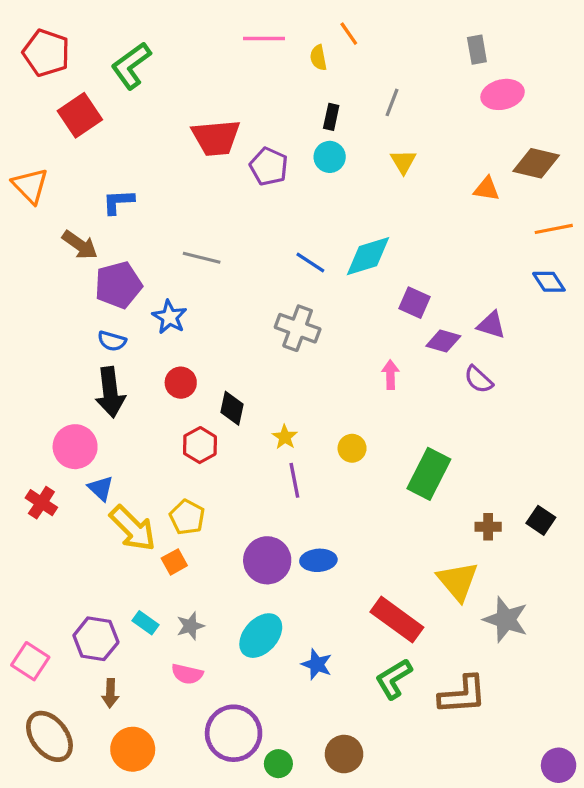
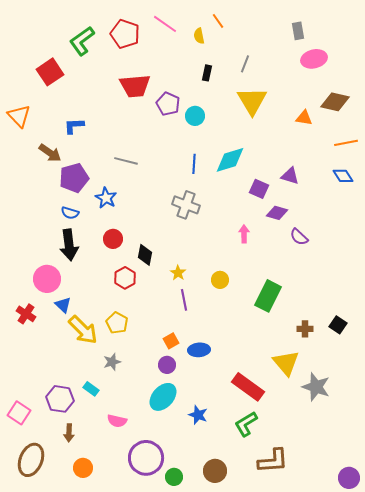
pink line: (264, 38) -> (165, 24), turned 35
red pentagon: (46, 53) -> (125, 34), moved
cyan circle: (330, 157) -> (195, 116), moved
yellow triangle: (403, 162) -> (252, 101), size x1.8
blue line: (310, 263) -> (194, 164), turned 60
purple triangle: (491, 325) -> (290, 176), moved
purple circle: (267, 560) -> (167, 365), moved, size x0.6
orange square: (174, 562) -> (171, 341), moved
gray star: (190, 626) -> (112, 362), moved
brown L-shape: (462, 695) -> (273, 461), moved
brown ellipse: (49, 736) -> (31, 460), turned 60
orange circle: (133, 749) -> (83, 468), size x0.7

